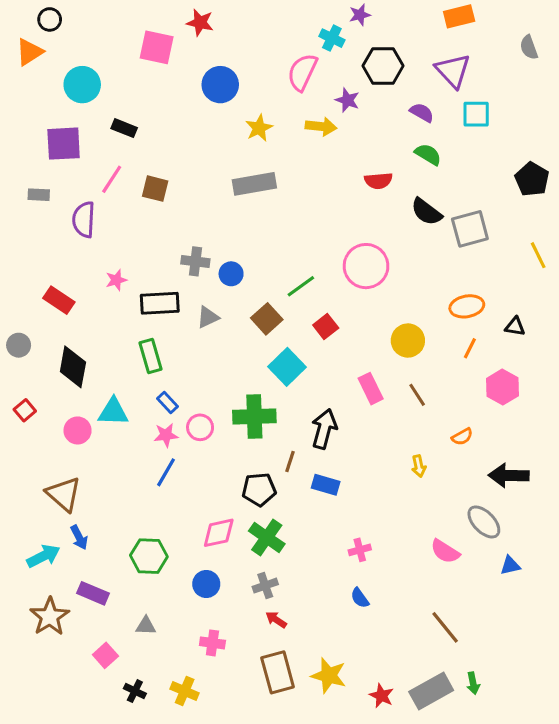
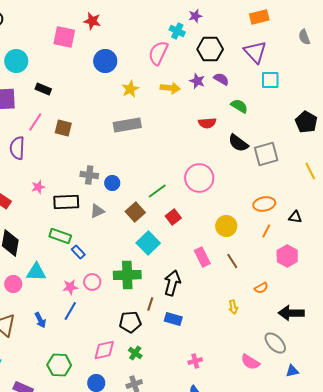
purple star: (347, 100) -> (197, 81), moved
purple semicircle: (422, 113) -> (221, 79), moved
green rectangle: (150, 356) -> (60, 236), turned -55
blue rectangle: (167, 403) -> (78, 252), moved
blue arrow: (79, 537) -> (40, 320), moved
green cross: (267, 537) -> (135, 353), size x0.6

